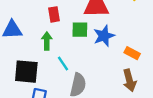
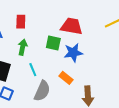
red rectangle: (54, 14) -> (21, 22), moved
orange rectangle: (132, 53) -> (66, 78), moved

